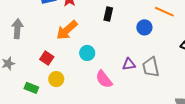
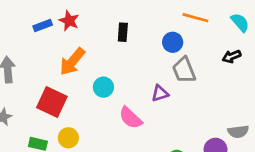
red square: (47, 58) -> (52, 102), size x1.6
gray trapezoid: (151, 67) -> (184, 70), moved
yellow circle: (56, 79) -> (68, 138), moved

